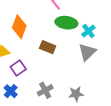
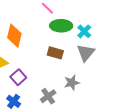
brown rectangle: (48, 47) -> (55, 53), moved
gray star: (76, 94) -> (72, 83), moved

